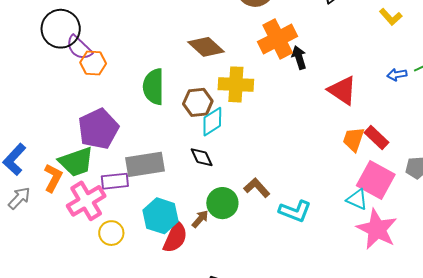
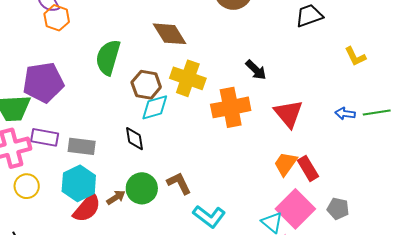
orange cross: (278, 39) -> (231, 107), moved
black arrow: (299, 57) -> (256, 70), turned 135
gray rectangle: (145, 164) -> (82, 146), moved, size x0.7

